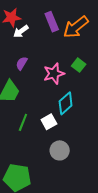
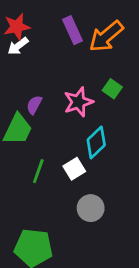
white arrow: (21, 31) -> (18, 46), moved
purple semicircle: (22, 63) -> (34, 105), moved

